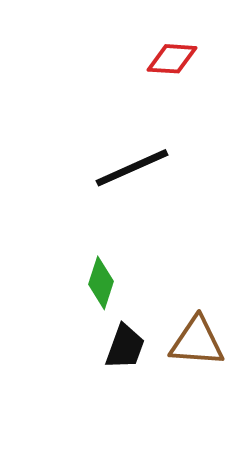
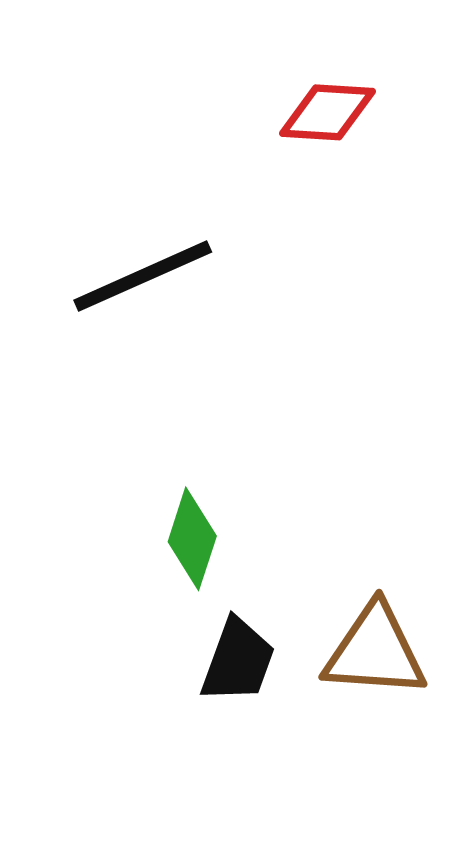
black line: (132, 168) -> (143, 276), moved

